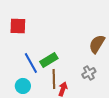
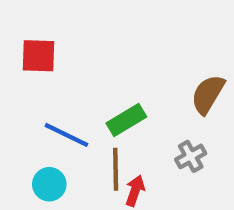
green rectangle: (49, 60) -> (126, 120), moved
blue line: (31, 63) -> (66, 135), turned -35

